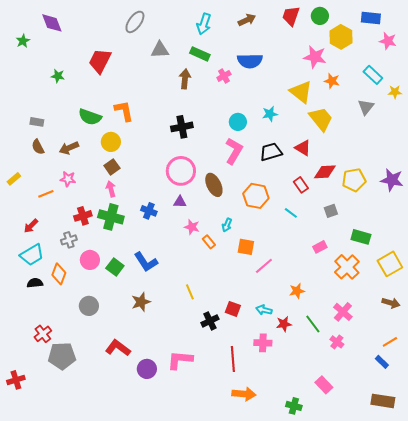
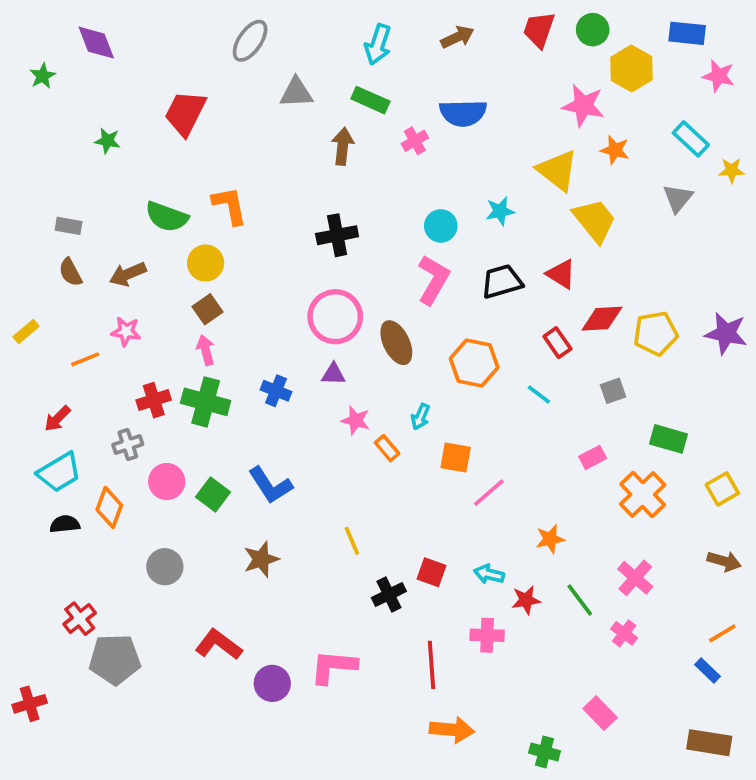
yellow square: (390, 264) -> (722, 489), size x0.7

